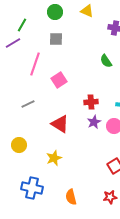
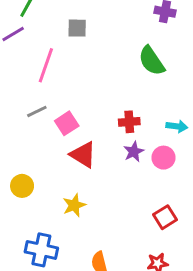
green semicircle: (106, 61) -> (152, 61), size x1.5
pink square: (59, 80) -> (67, 123), moved
gray line: (28, 104) -> (37, 111), moved

